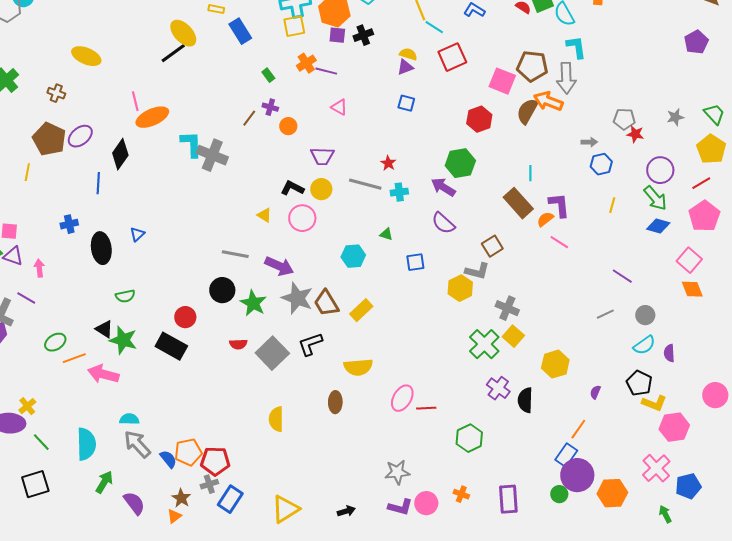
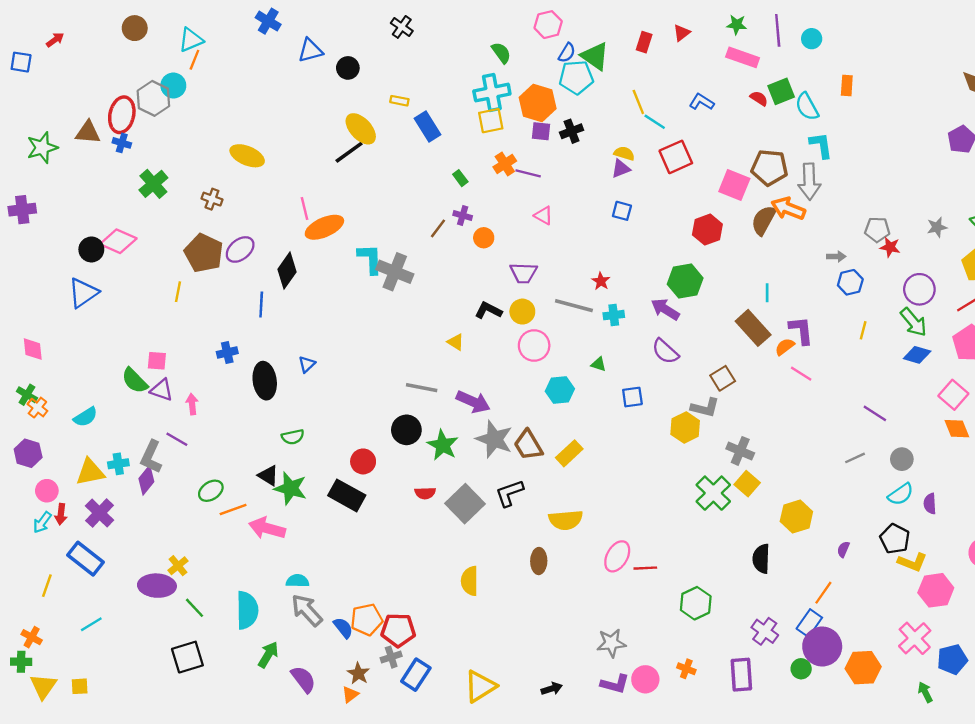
pink circle: (302, 218) -> (534, 346), moved
purple cross: (498, 388) -> (765, 631), moved

